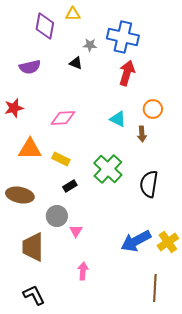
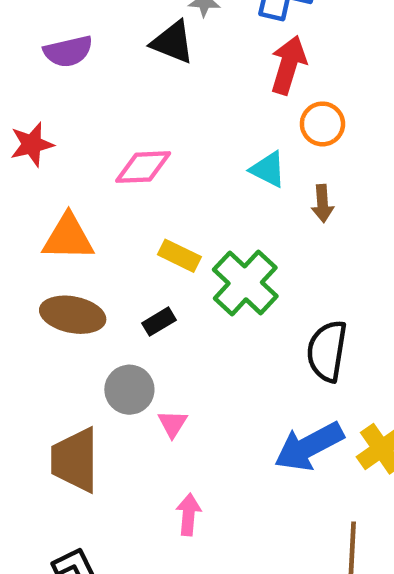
black triangle: (76, 63) -> (173, 42), size x1.5
orange circle: (153, 109) -> (322, 124), moved
yellow rectangle: (61, 159) -> (179, 256), moved
black semicircle: (149, 184) -> (327, 351), moved
brown ellipse: (20, 195) -> (73, 315), moved

